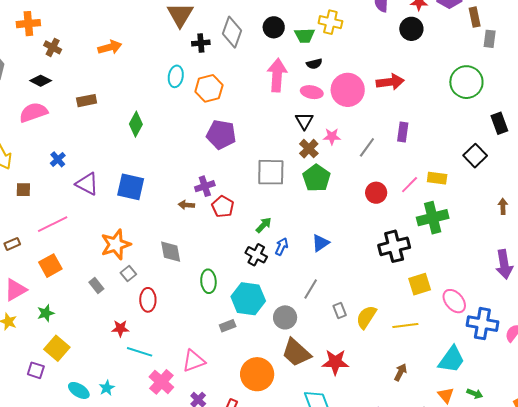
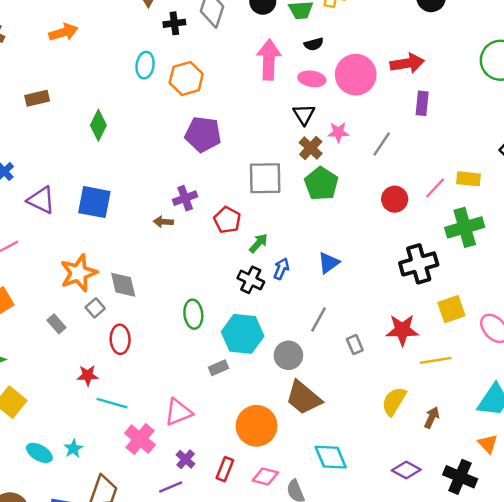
purple rectangle: (403, 132) -> (422, 103), moved
red pentagon: (223, 207) -> (227, 220), moved
gray diamond: (171, 252) -> (123, 285), moved
yellow semicircle: (366, 317) -> (394, 401), moved
red star: (335, 362) -> (402, 330), moved

